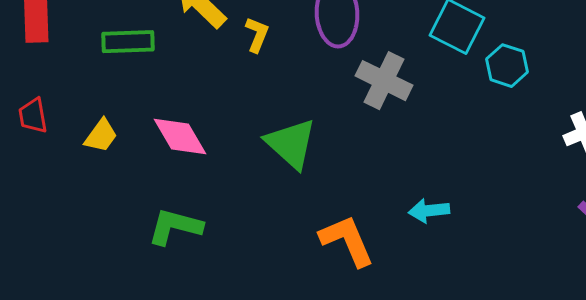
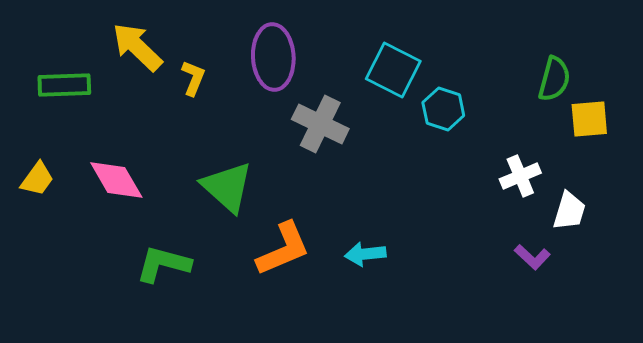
green L-shape: (175, 227) -> (163, 264), moved
orange L-shape: (347, 241) -> (283, 249), moved, turned 90

